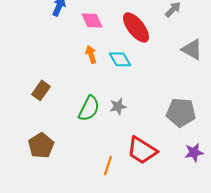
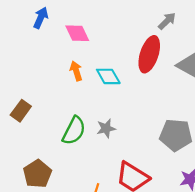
red ellipse: (136, 27) -> (149, 54), moved, turned 56
brown pentagon: (41, 145) -> (37, 174), moved

